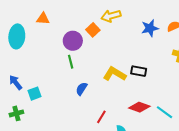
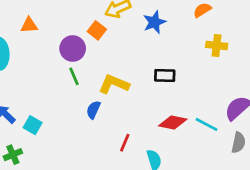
blue star: (150, 28) -> (154, 22), moved
yellow L-shape: (115, 74) -> (114, 84), moved
cyan square: (35, 94) -> (33, 125), turned -32

